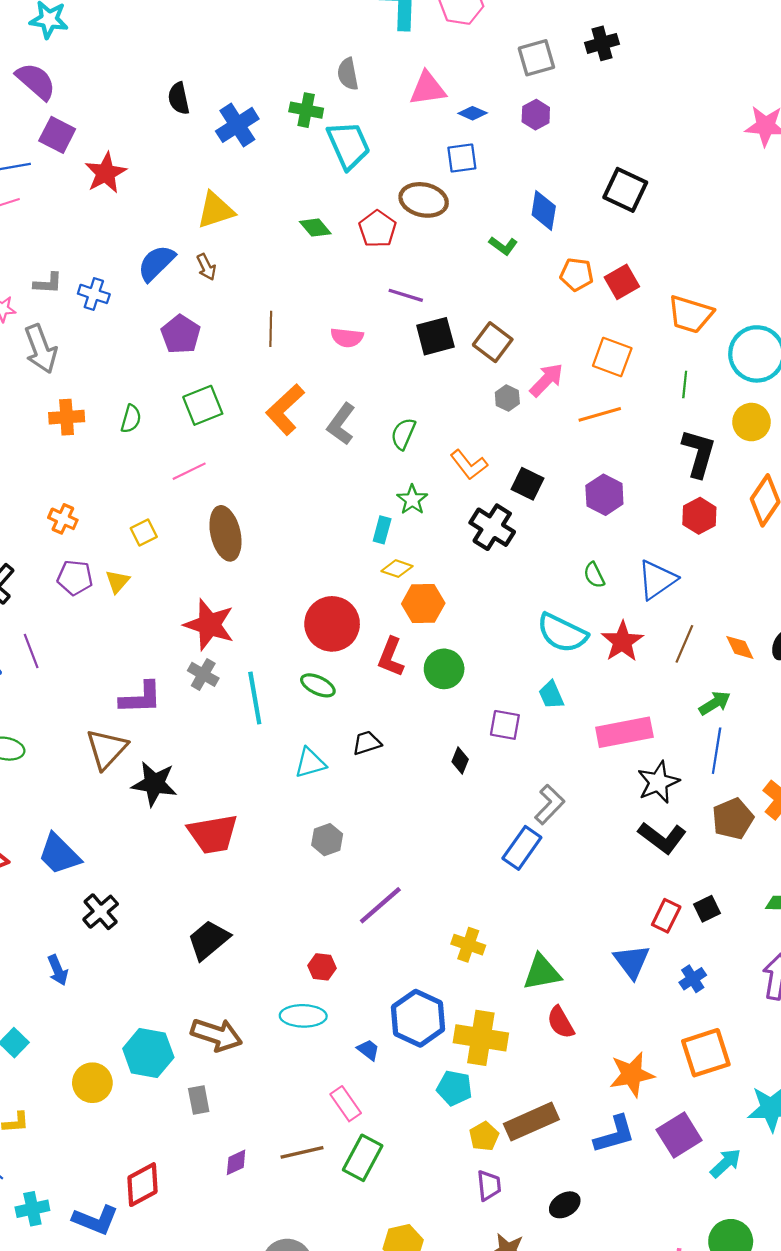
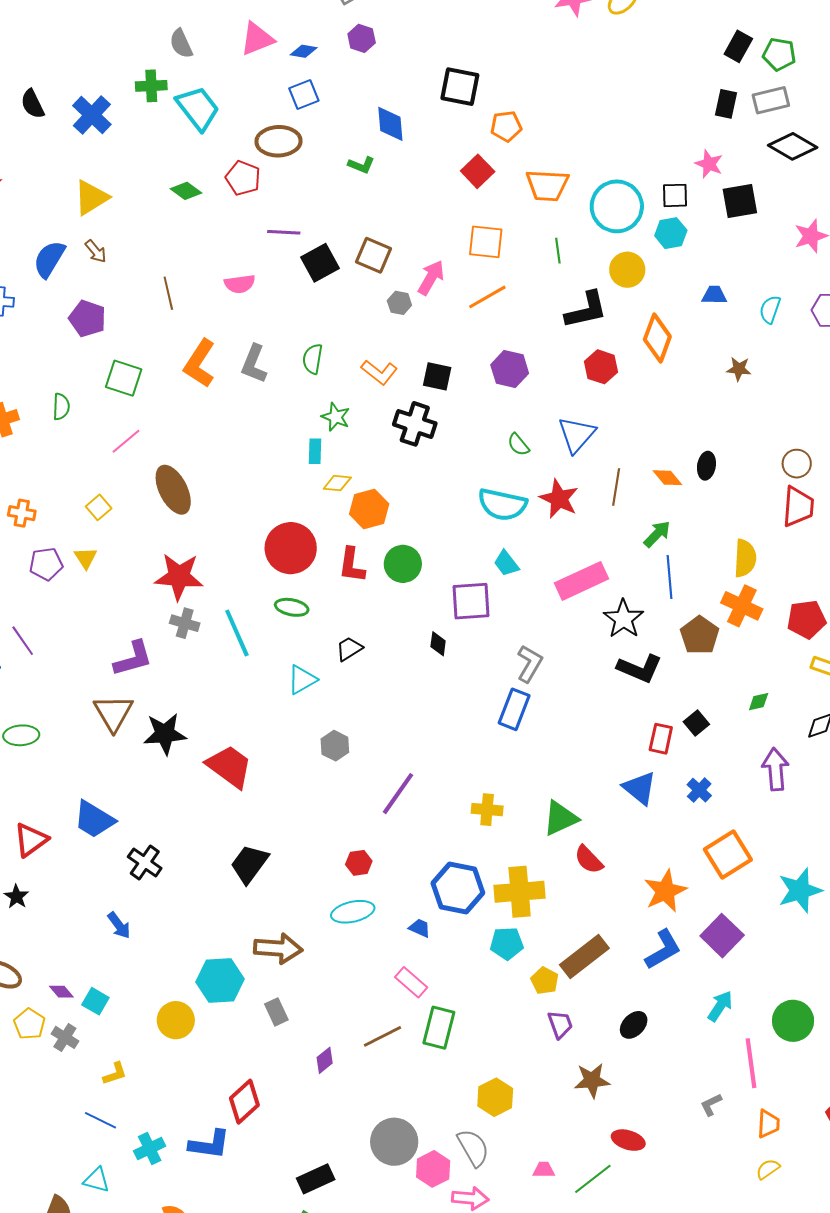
orange pentagon: (577, 274) -> (506, 126), moved
green square: (203, 405) -> (124, 378), turned -36
black L-shape: (699, 453) -> (586, 310), turned 75
purple square: (505, 725) -> (471, 601), size x1.4
red trapezoid: (213, 834) -> (229, 766), turned -120
cyan arrow: (726, 1163) -> (720, 1006), moved

